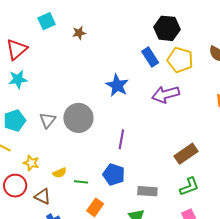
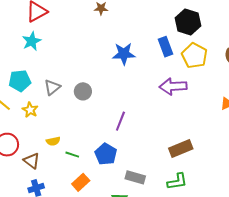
cyan star: (18, 79) -> (32, 41), turned -30
blue star: (117, 85) -> (124, 54), moved, turned 30
gray circle: (78, 118) -> (83, 91), size x0.6
yellow star: (31, 163) -> (30, 110), moved

